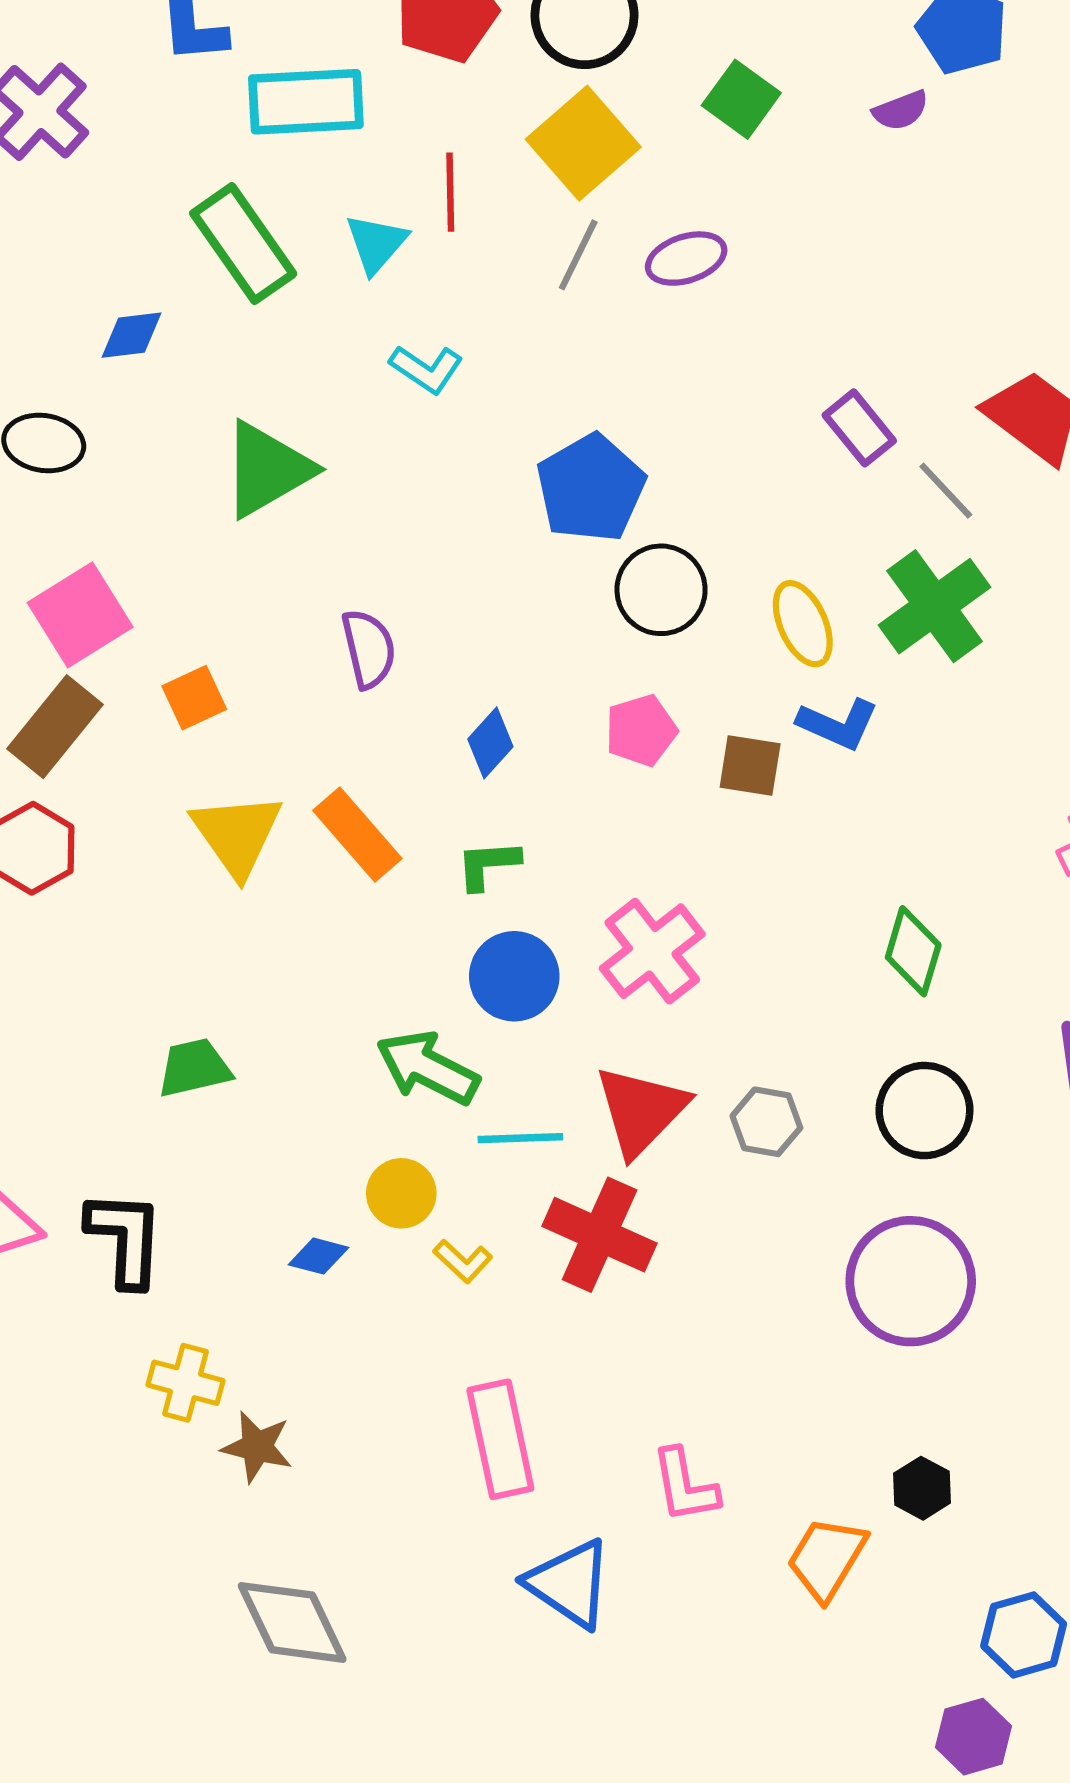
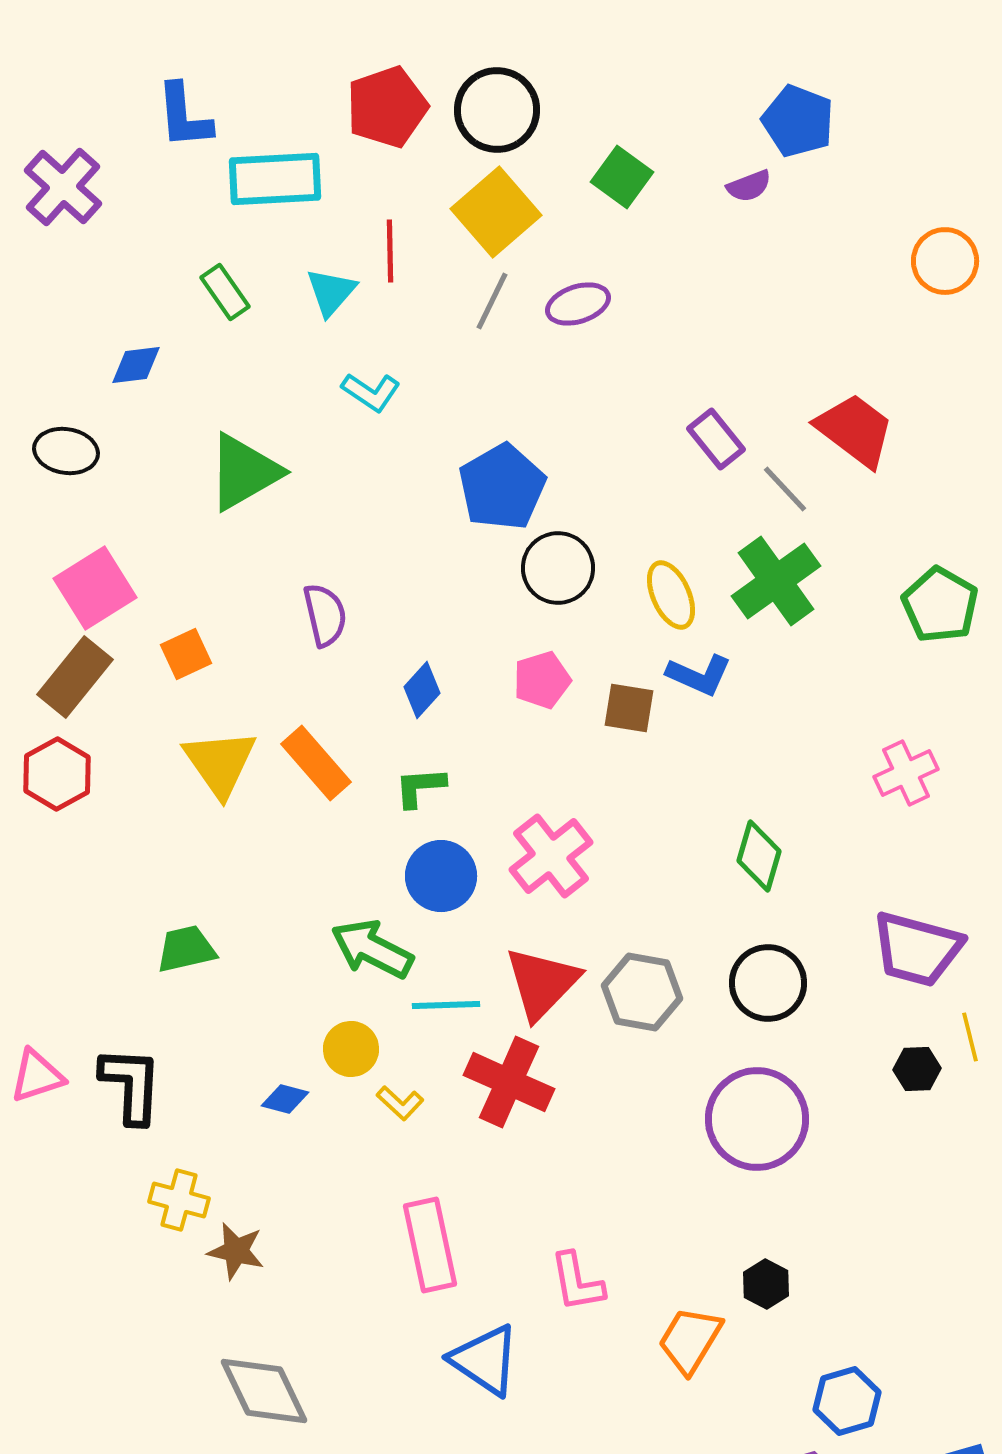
green rectangle: (243, 244) -> (225, 292), size x0.6
gray hexagon: (766, 1122) -> (642, 992), size x1.4

